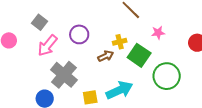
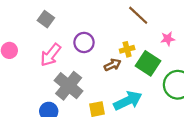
gray square: (39, 22) -> (46, 19), moved

